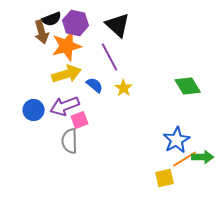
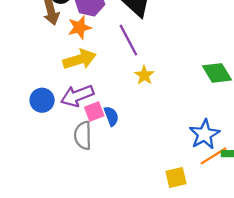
orange star: (67, 46) -> (80, 28), size x0.7
blue semicircle: (95, 85) -> (111, 116), moved, turned 30
yellow square: (165, 178) -> (176, 177), moved

